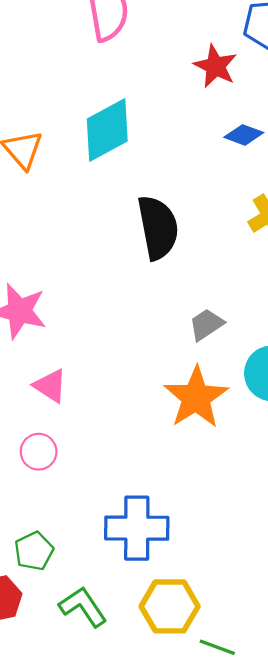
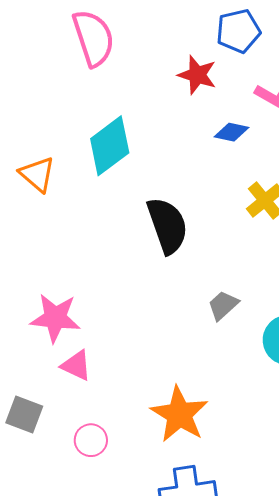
pink triangle: (50, 386) -> (76, 365), moved
orange star: (196, 397) -> (179, 414), moved

